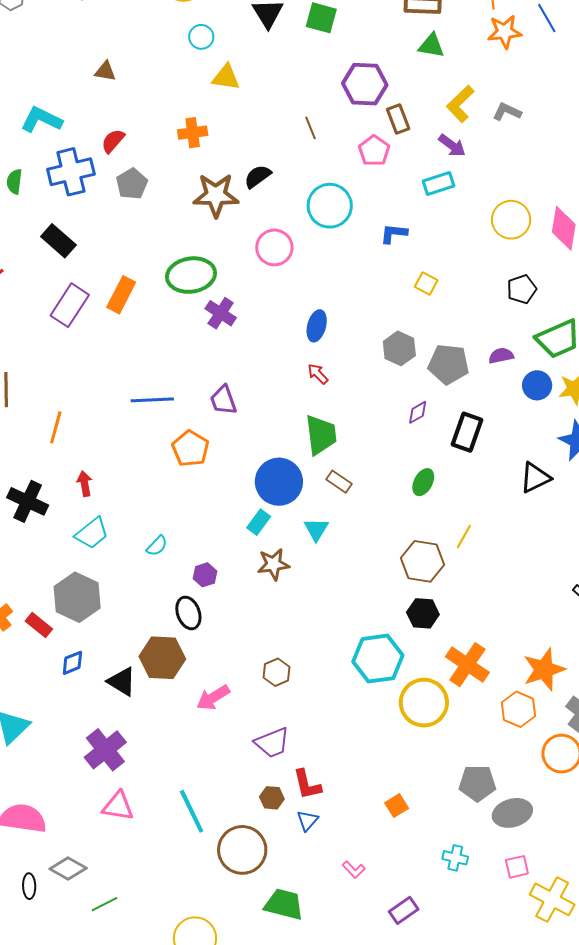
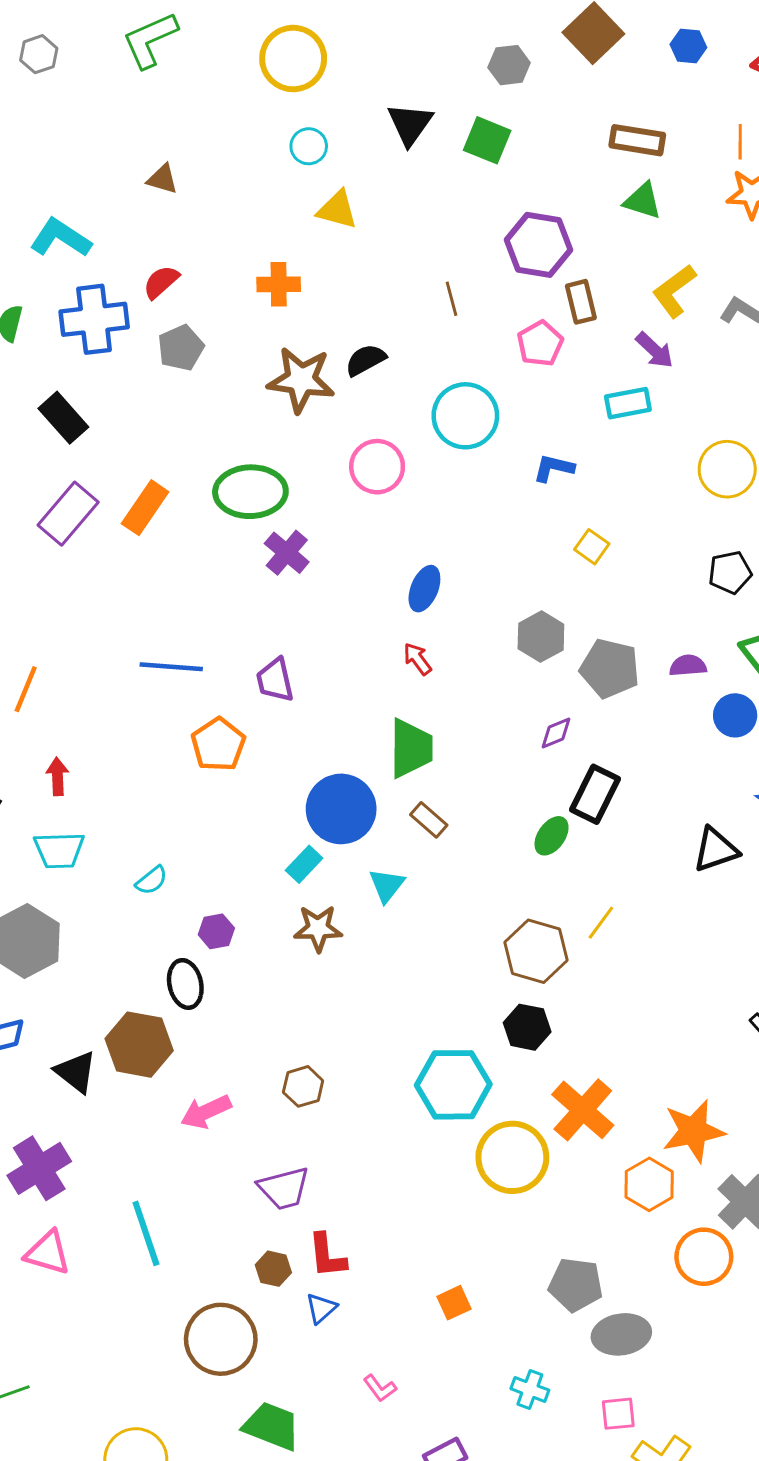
black rectangle: (467, 432) -> (595, 794), moved
cyan trapezoid: (92, 533) -> (59, 850), turned 30
cyan line: (192, 811) -> (146, 1233), moved

